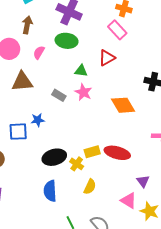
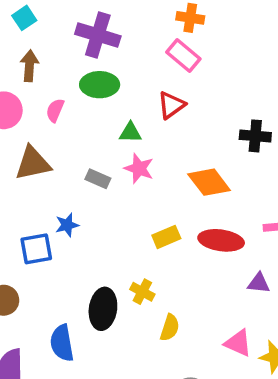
yellow rectangle: (92, 152) -> (166, 237), moved
red ellipse: (117, 153) -> (221, 240), moved
black ellipse: (54, 157) -> (103, 309), moved, turned -60
purple triangle: (143, 181) -> (259, 283), moved, turned -40
blue semicircle: (50, 191) -> (62, 343), moved

